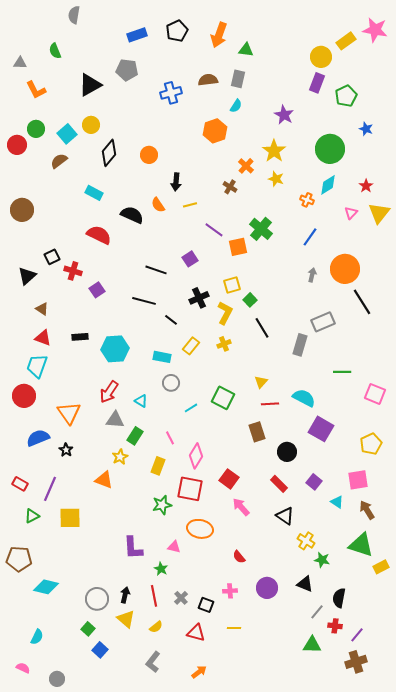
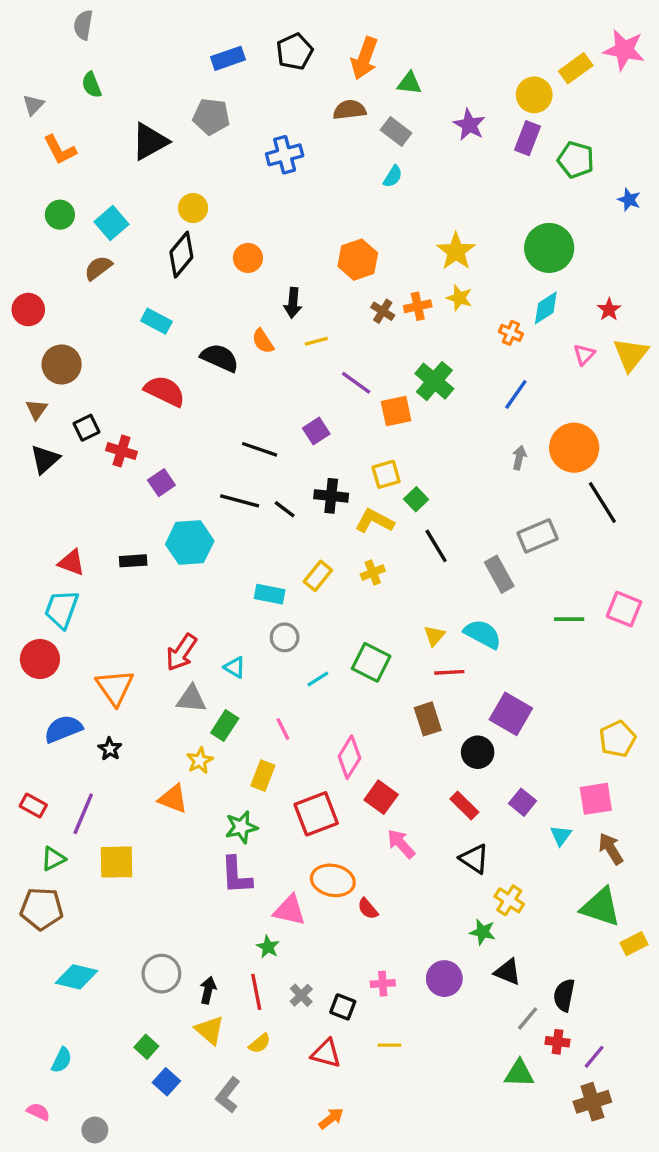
gray semicircle: (74, 15) -> (83, 25), moved
gray triangle: (20, 63) -> (33, 105), turned -48
gray rectangle: (238, 79) -> (396, 131), turned -66
brown semicircle: (208, 80) -> (349, 110), moved
green pentagon: (346, 96) -> (576, 160), turned -30
purple star: (284, 115) -> (469, 125), moved
yellow circle: (91, 125) -> (193, 208), moved
blue star: (366, 129) -> (629, 200), moved
orange hexagon: (215, 131) -> (358, 260), moved
red circle: (17, 145) -> (28, 310), moved
orange cross: (246, 166) -> (418, 306), moved, turned 35
brown circle: (22, 210) -> (62, 364), moved
black cross: (199, 298) -> (331, 496), turned 30
brown triangle: (42, 309) -> (37, 409), moved, turned 32
yellow L-shape: (225, 313) -> (374, 521), turned -90
black line: (171, 320) -> (285, 509), moved
gray rectangle: (300, 345) -> (499, 574), turned -45
cyan hexagon: (115, 349) -> (190, 543), moved
pink square: (375, 394) -> (624, 609), moved
cyan semicircle: (304, 398) -> (483, 634), moved
purple square: (321, 429) -> (511, 714), moved
pink diamond: (196, 456) -> (349, 757), moved
red square: (190, 489) -> (316, 814), turned -32
cyan triangle: (337, 502) -> (561, 835), turned 32
green star: (162, 505) -> (241, 827), moved
pink triangle: (174, 547) -> (290, 910), size x1.5
purple L-shape: (133, 548) -> (236, 875), moved
red semicircle: (239, 557) -> (368, 909), moved
brown pentagon: (19, 559) -> (42, 909), moved
green star: (322, 560) -> (483, 932), moved
gray circle: (97, 599) -> (161, 974), moved
gray L-shape: (153, 662) -> (228, 1095), moved

